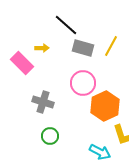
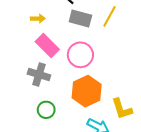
pink rectangle: (22, 63) -> (47, 46), moved
orange hexagon: (105, 106) -> (87, 91), moved

